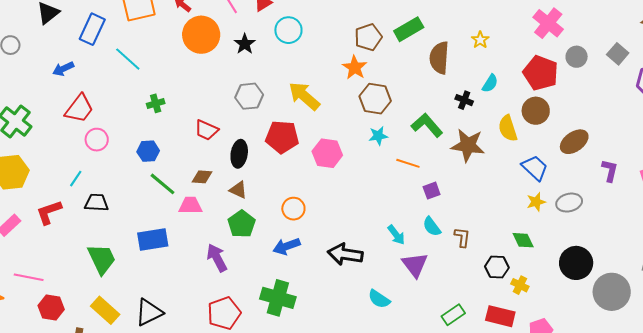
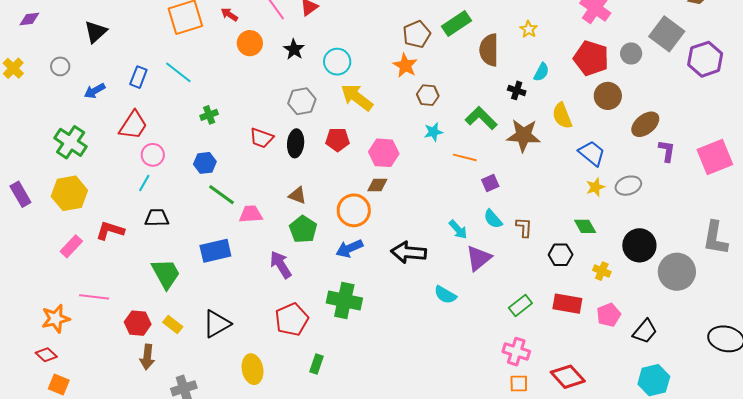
blue rectangle: (92, 29) -> (138, 77), moved, size x0.7
cyan circle: (288, 30) -> (337, 62), moved
orange circle: (201, 35) -> (250, 43), size x0.7
gray square: (618, 54) -> (667, 34), size x1.6
gray circle: (577, 57) -> (631, 53), moved
blue arrow: (63, 69) -> (95, 91), moved
brown hexagon: (375, 99) -> (428, 95), size x0.7
brown circle: (536, 111) -> (608, 96), moved
red pentagon: (282, 137) -> (338, 140), size x0.7
brown ellipse: (574, 142) -> (645, 124), moved
black ellipse: (239, 154) -> (296, 143), moved
brown diamond: (202, 177) -> (377, 185), moved
cyan line: (76, 179) -> (144, 183), moved
orange circle: (293, 209) -> (354, 210), size x1.4
red L-shape: (49, 212) -> (110, 231), turned 40
purple triangle: (415, 265) -> (479, 258), turned 32
yellow cross: (520, 285) -> (602, 271), moved
red hexagon: (51, 307) -> (138, 323), moved
yellow rectangle: (105, 310) -> (173, 325), size x0.7

